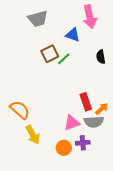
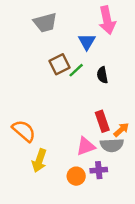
blue triangle: (73, 35) -> (87, 42), turned 42
black semicircle: (101, 57) -> (102, 75), moved
yellow arrow: (33, 135) -> (39, 161), turned 48

